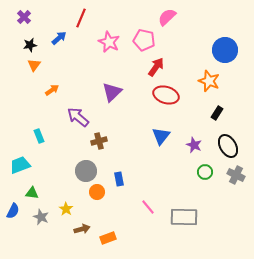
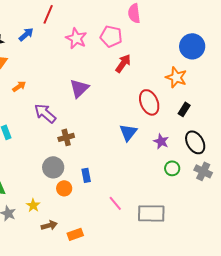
pink semicircle: (167, 17) -> (134, 13), turned -54
red ellipse: (166, 95) -> (149, 102), moved, turned 50

